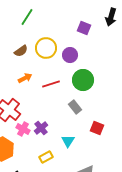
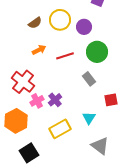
red square: (97, 128) -> (111, 100), turned -32
pink cross: (23, 129) -> (37, 101), turned 32
cyan triangle: (68, 141) -> (89, 118), moved
yellow rectangle: (46, 157) -> (60, 129), size x1.5

